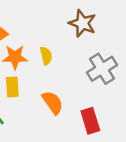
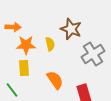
brown star: (82, 23) -> (71, 29), moved

